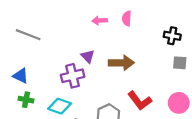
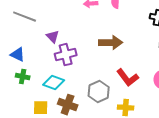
purple triangle: (88, 56) -> (53, 37), moved

